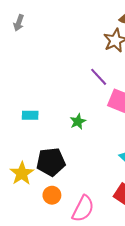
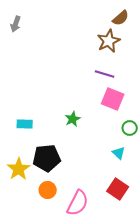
purple line: (99, 77) -> (105, 74), moved, turned -30
cyan rectangle: (30, 115) -> (25, 124), moved

